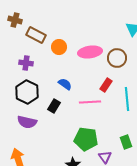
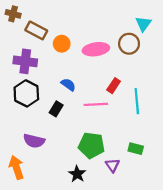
brown circle: (117, 58) -> (129, 44), moved
purple cross: (26, 63) -> (25, 61), size x1.5
purple semicircle: (27, 122) -> (34, 141), moved
green rectangle: (126, 142) -> (136, 149), turned -56

